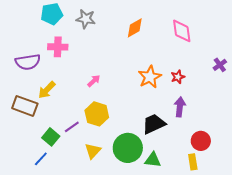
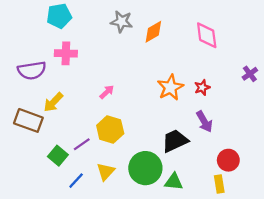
gray star: (86, 19) -> (122, 22), moved
purple arrow: (180, 107) -> (204, 122), turned 144
blue line: (41, 159) -> (76, 181), moved

